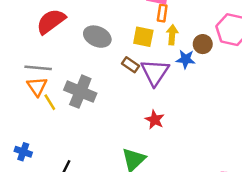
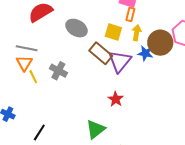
brown circle: (203, 44) -> (160, 43), size x1.6
brown rectangle: (130, 65) -> (101, 53), size x1.6
gray cross: (80, 92) -> (58, 71), size x0.7

